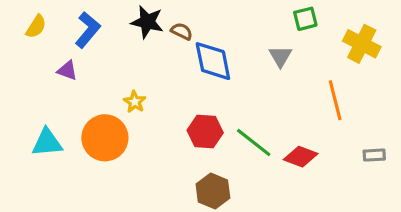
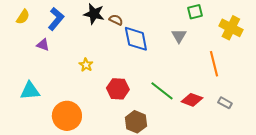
red hexagon: (205, 132) -> (118, 89), moved
orange circle: (105, 138) -> (67, 116), moved
gray rectangle: (374, 155) -> (225, 103), moved, turned 32

